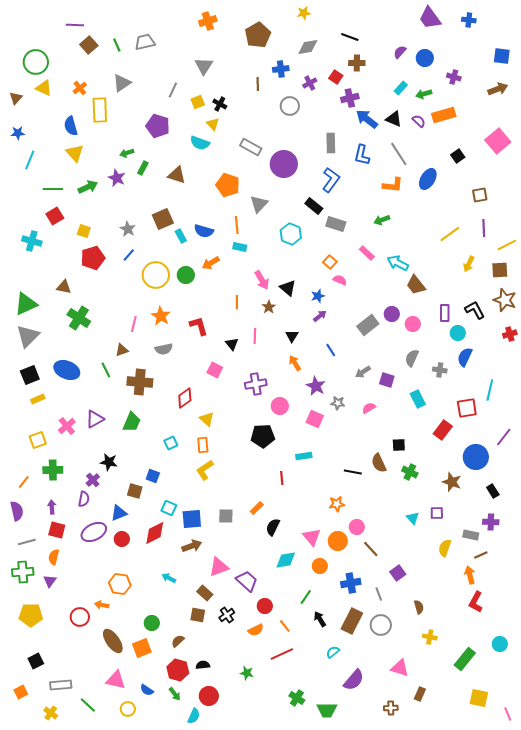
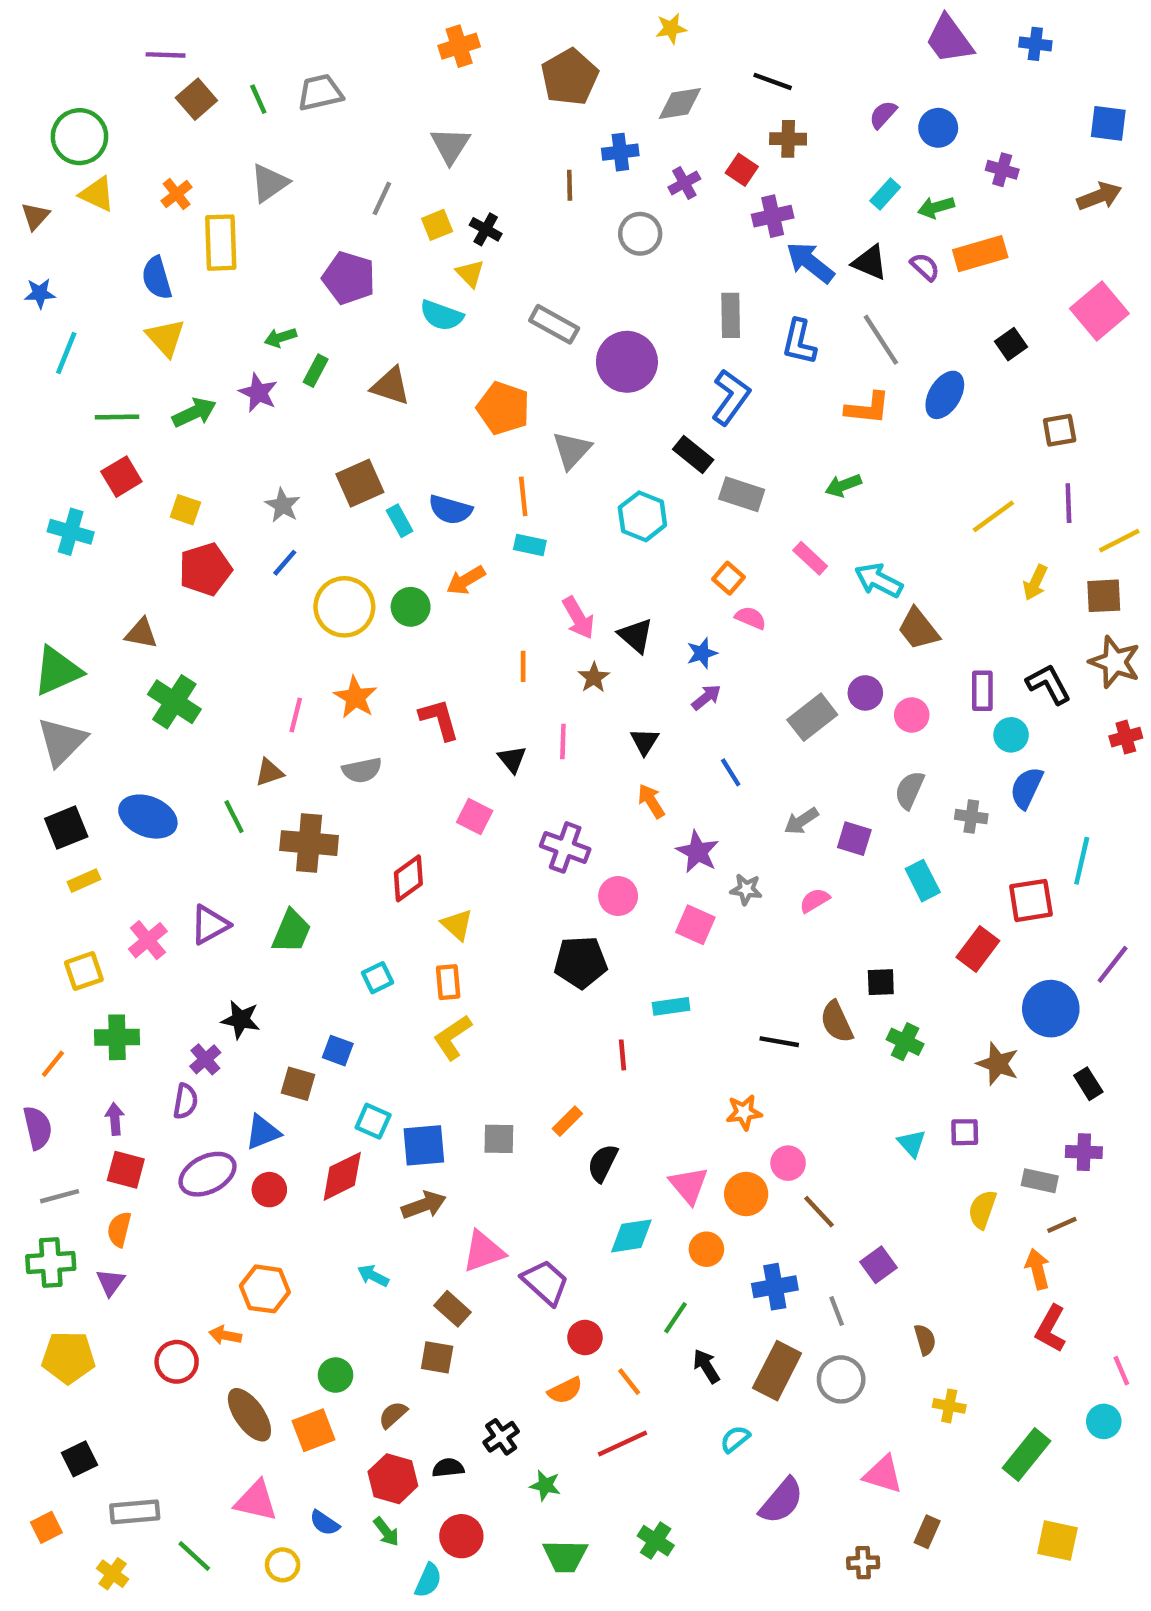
purple cross: (256, 384) -> (565, 847), turned 30
black cross: (227, 615) -> (501, 1437), moved
green trapezoid: (327, 710) -> (565, 1556), moved
pink line: (508, 714) -> (1121, 1371), moved

